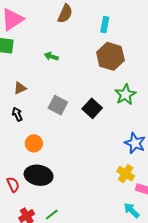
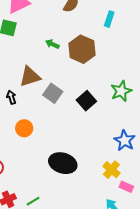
brown hexagon: (110, 56) -> (82, 49), moved
brown triangle: (20, 88) -> (30, 77), moved, size x1.6
black ellipse: (39, 175) -> (63, 163), moved

